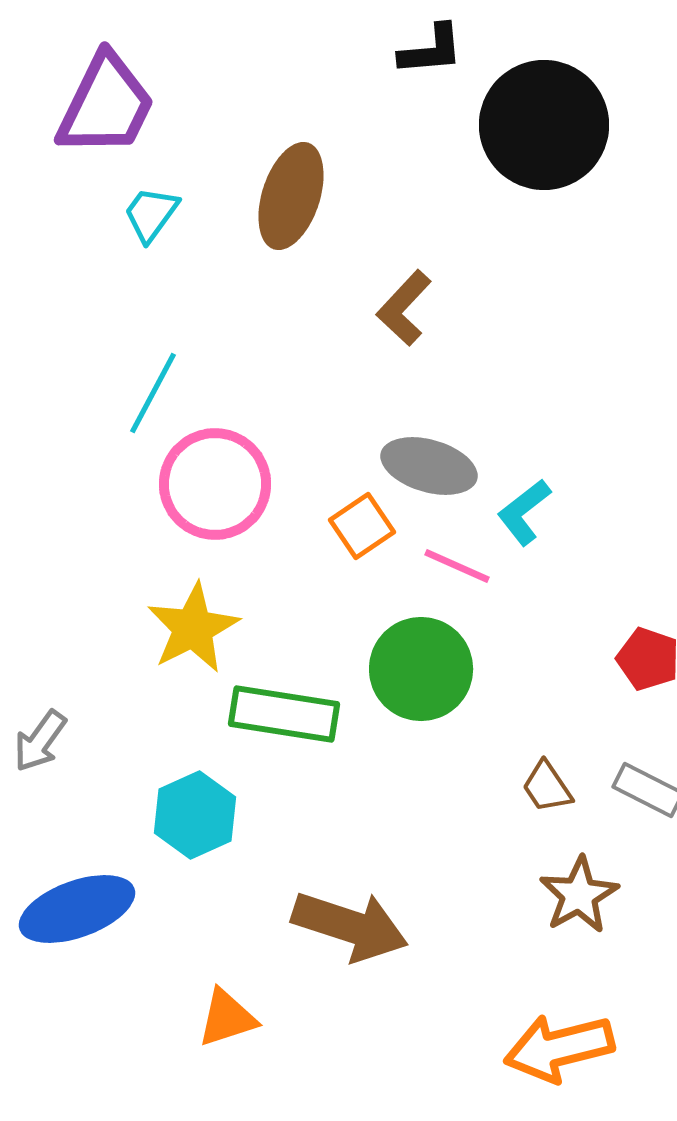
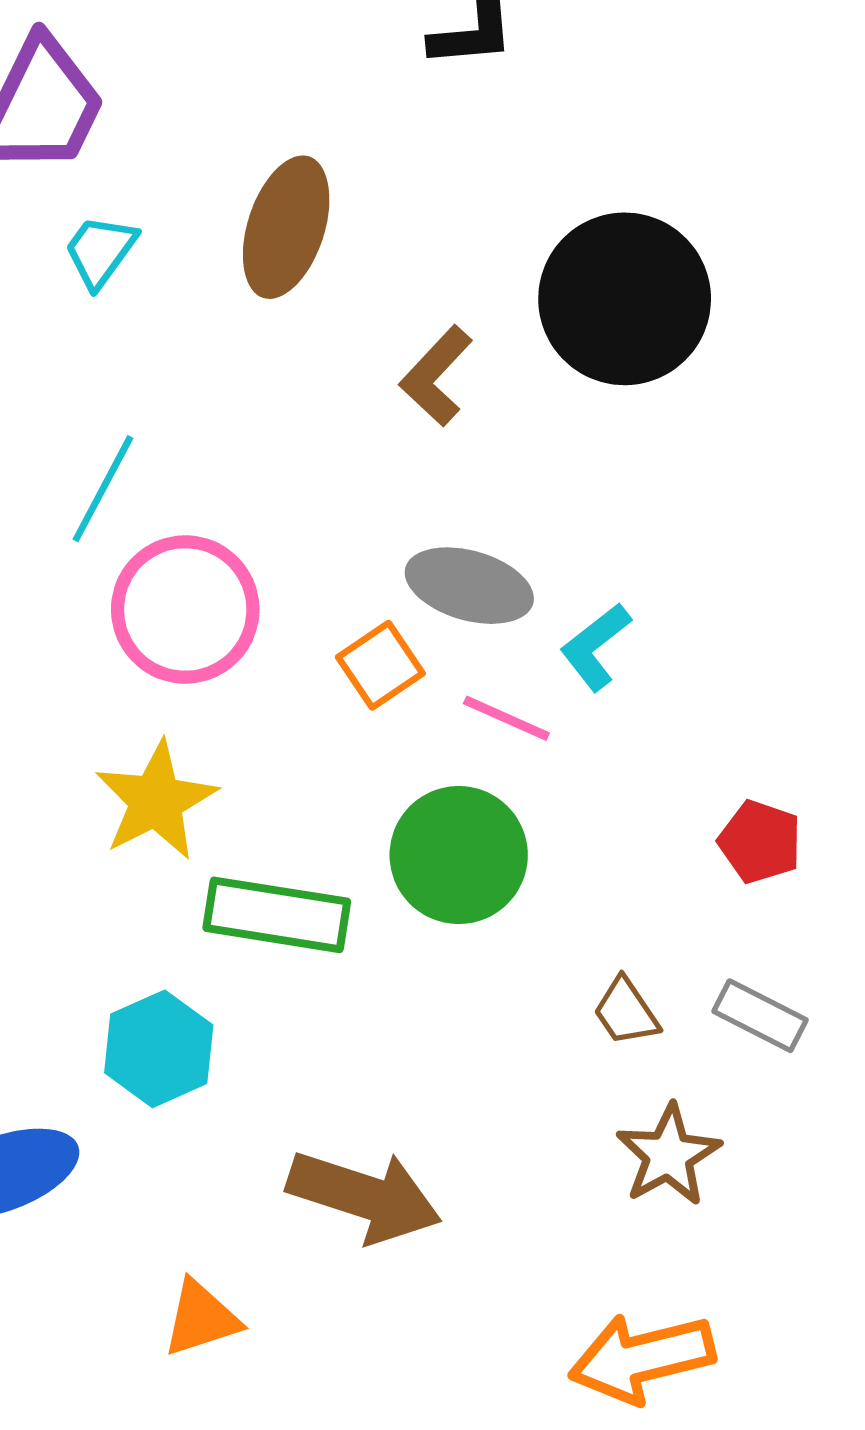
black circle: (544, 125) -> (625, 299), moved

